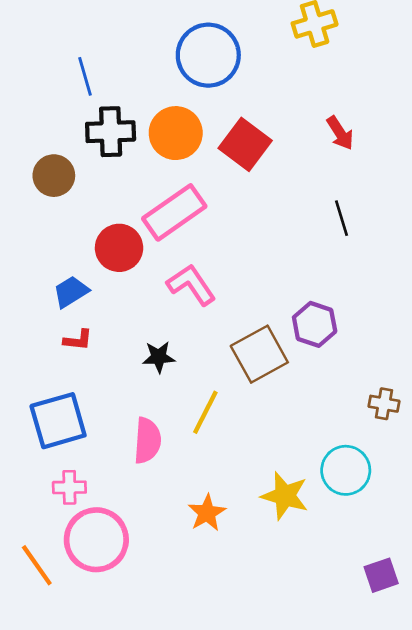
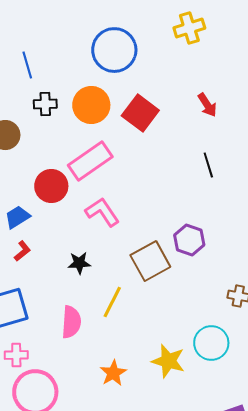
black cross: (111, 132) -> (45, 104), size x0.7
red L-shape: (78, 340) -> (22, 251), turned -45

